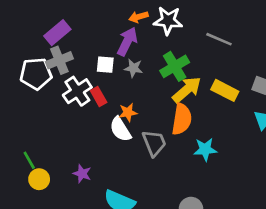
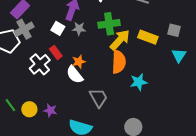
white square: (105, 65) -> (58, 28), turned 32
green cross: (175, 66) -> (109, 24), turned 30
white cross: (77, 91) -> (40, 64), moved
gray trapezoid: (154, 143) -> (98, 98), moved
yellow circle: (39, 179) -> (29, 109), moved

